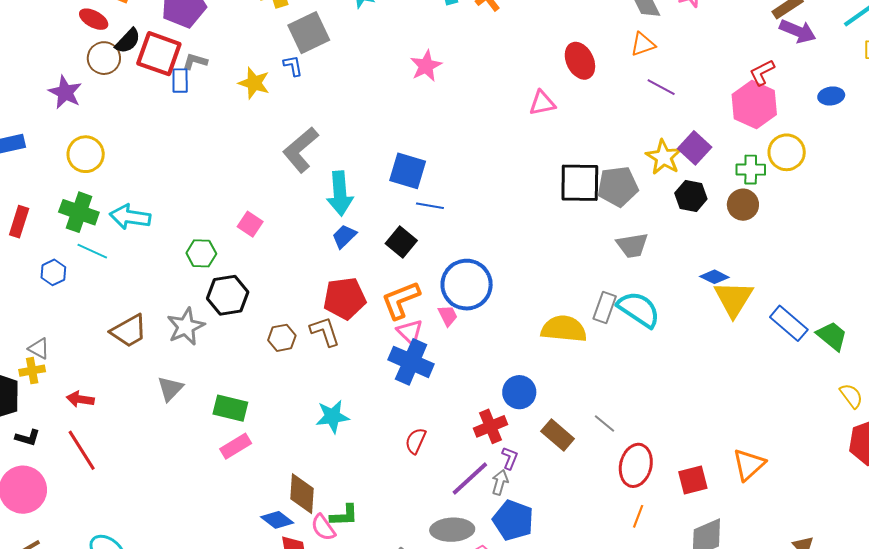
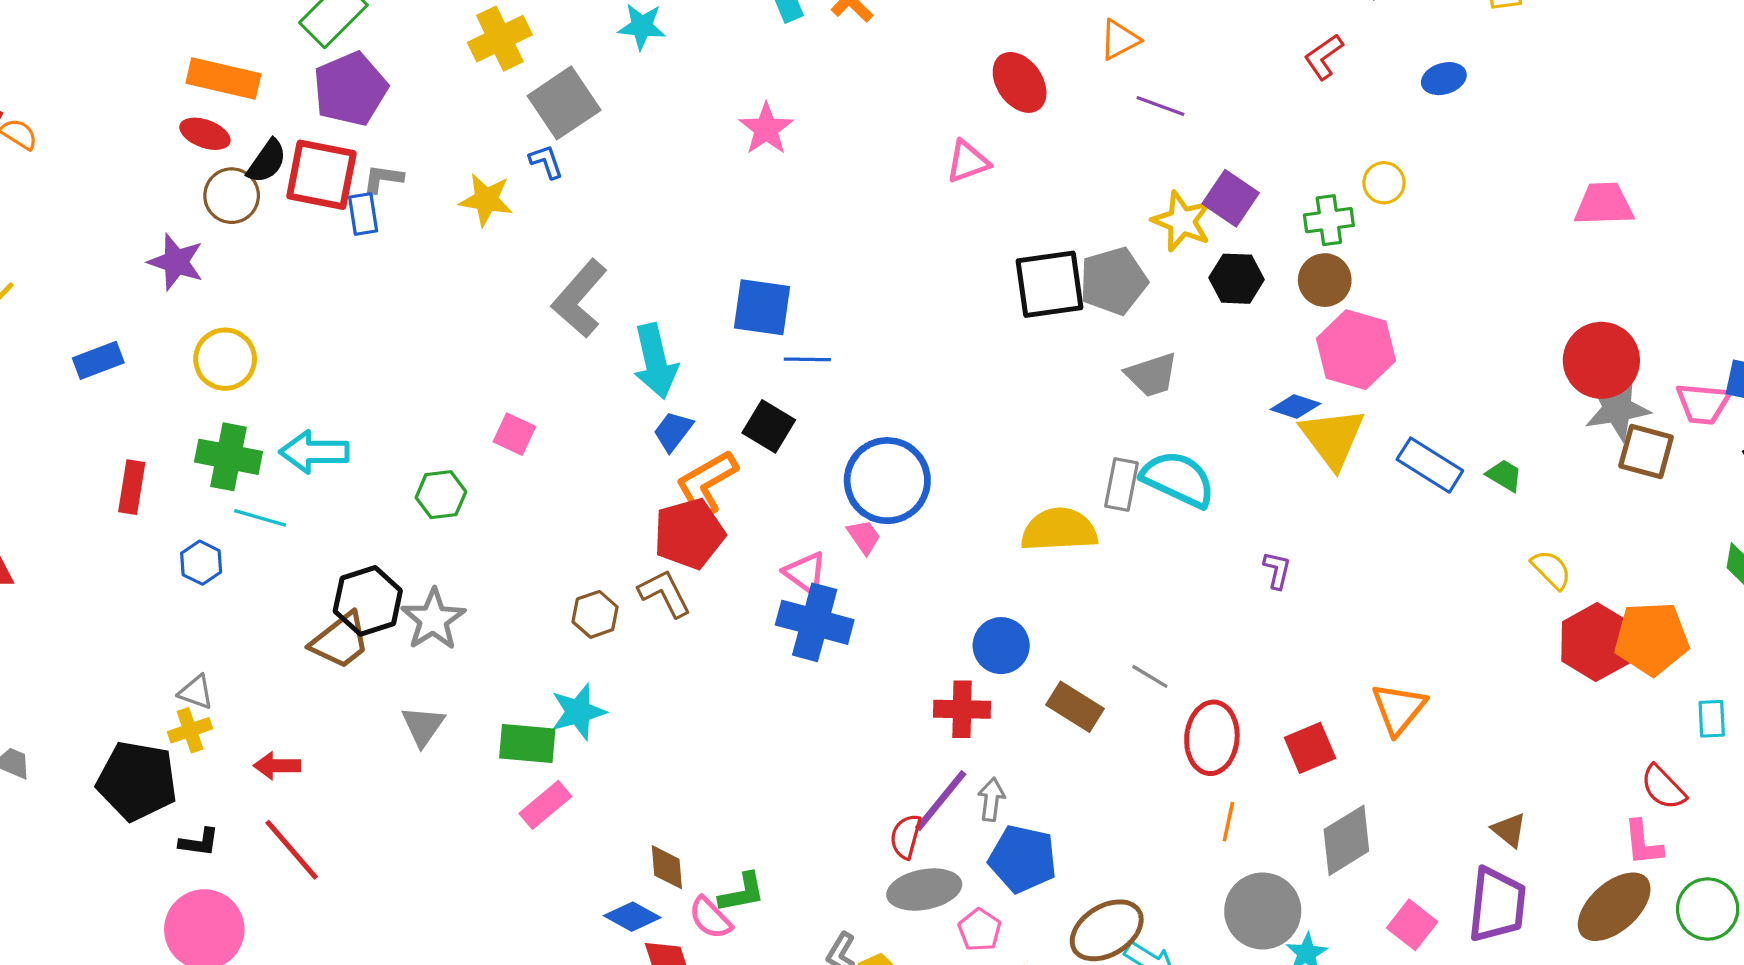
pink hexagon: (754, 105) -> (1356, 350), moved
yellow circle: (787, 152) -> (1384, 183), size x0.7
black hexagon: (228, 295) -> (368, 601), moved
orange L-shape: (401, 300) -> (707, 483), moved
green trapezoid: (832, 336) -> (1504, 475), size x0.7
cyan star: (332, 416) -> (578, 712), moved
red cross: (491, 426) -> (962, 709), turned 32
red semicircle: (416, 441) -> (906, 837), moved
purple L-shape: (510, 458) -> (1277, 570), moved
brown diamond: (302, 494) -> (667, 867), size x0.7

